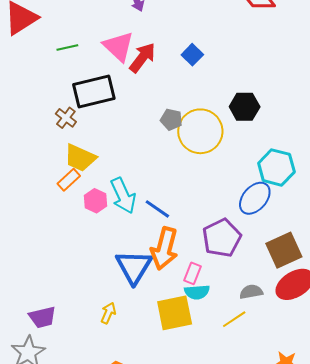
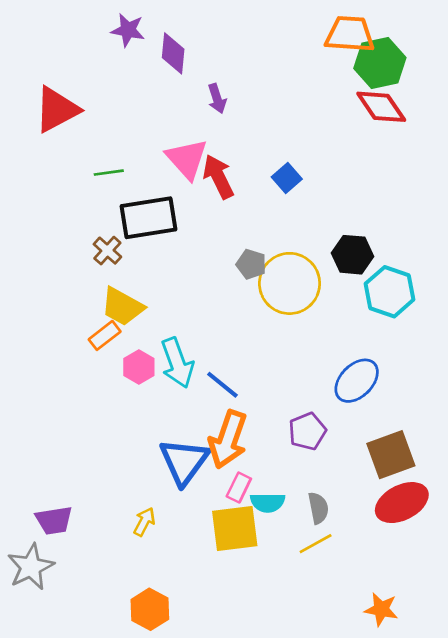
green line: (67, 47) -> (109, 173), moved
red arrow: (142, 58) -> (218, 177), turned -68
cyan hexagon: (276, 167) -> (389, 292), moved
purple pentagon: (222, 238) -> (307, 431), size x0.7
pink rectangle: (192, 273) -> (239, 487), moved
gray semicircle: (251, 292) -> (318, 508), moved, turned 85

